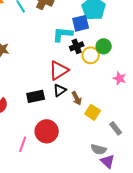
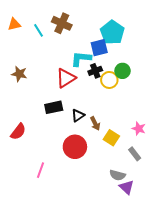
red triangle: (59, 70) -> (66, 78), moved
pink star: (120, 78) -> (139, 129), moved
black rectangle: (36, 96) -> (54, 107), moved
red circle: (47, 131) -> (75, 147), moved

